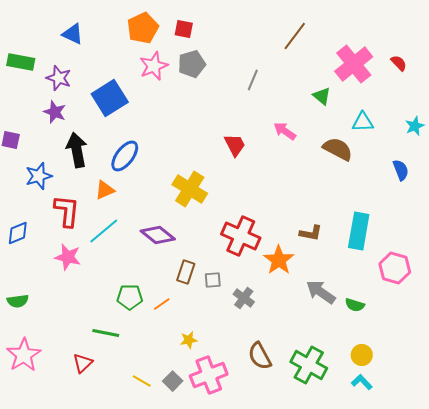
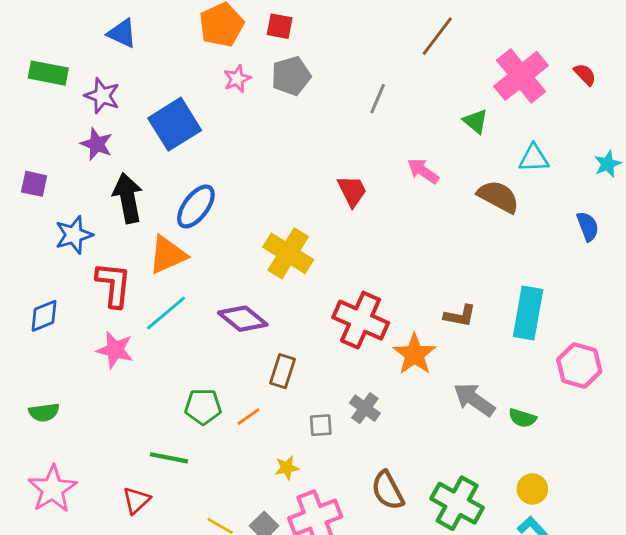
pink star: (154, 66) -> (237, 79), size x0.7
orange triangle: (105, 190) -> (168, 255), size x1.4
gray square: (213, 280) -> (321, 425), moved

